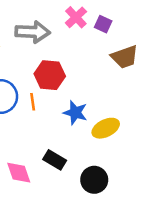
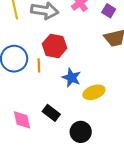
purple square: (103, 24) -> (109, 11), moved

